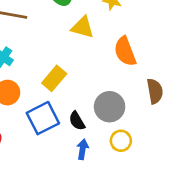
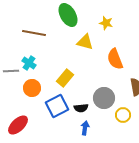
black semicircle: (77, 121) -> (81, 108), turned -64
yellow circle: (121, 141) -> (123, 115), moved

